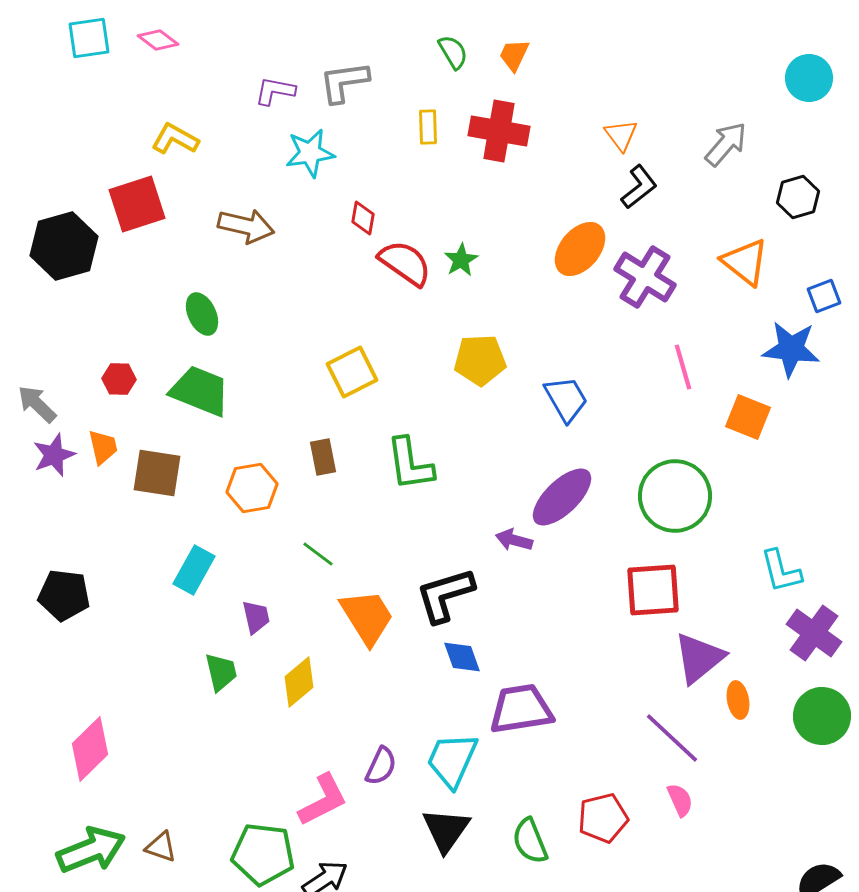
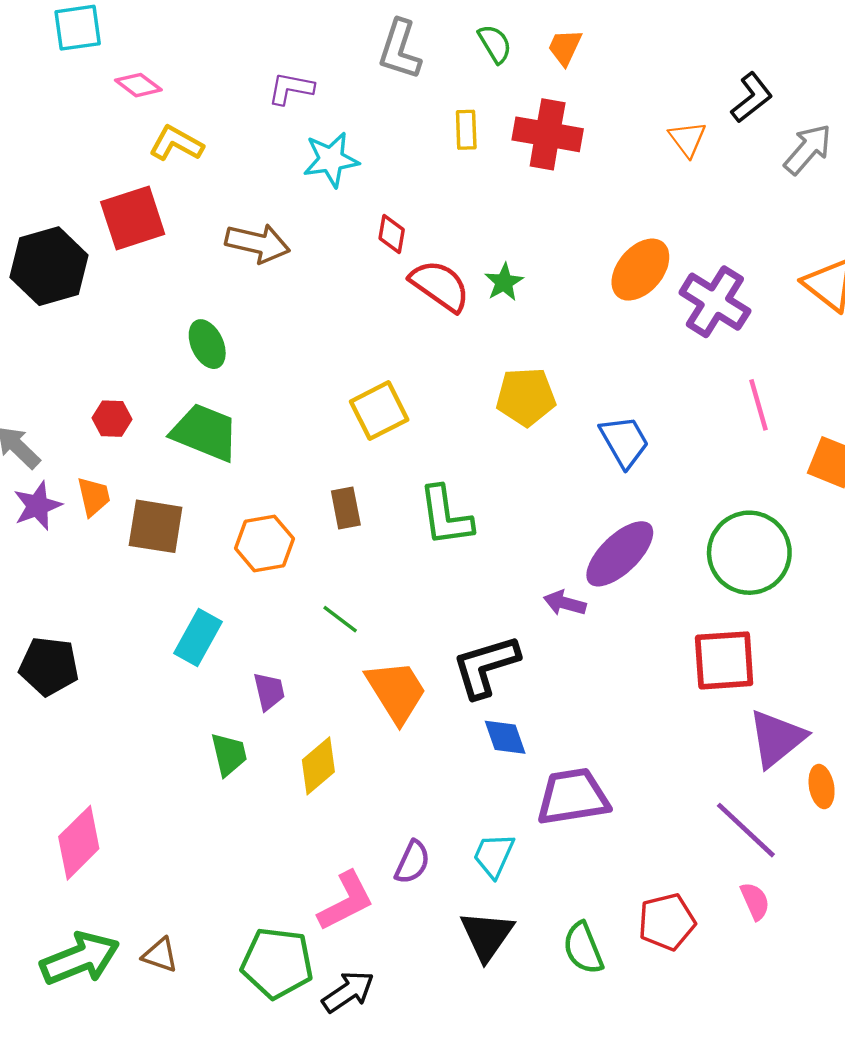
pink diamond: (158, 40) -> (138, 85), moved
gray L-shape: (344, 82) -> (400, 50), moved, turned -64
black L-shape: (639, 187) -> (752, 98), moved
cyan trapezoid: (452, 760) -> (494, 855), size x0.7

